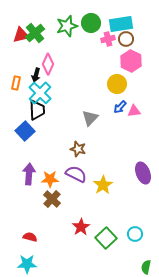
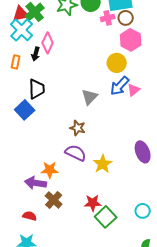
cyan cross: (40, 93) -> (22, 30), moved
blue arrow: (120, 107) -> (120, 86), size x1.5
pink triangle: (134, 111) -> (134, 90), turned -32
purple arrow: (29, 174) -> (36, 183), moved, turned -85
orange star: (50, 179) -> (50, 170), moved
brown cross: (52, 199) -> (54, 200), moved
red star: (81, 227) -> (93, 203), moved, turned 30
cyan circle: (135, 234) -> (143, 211), moved

